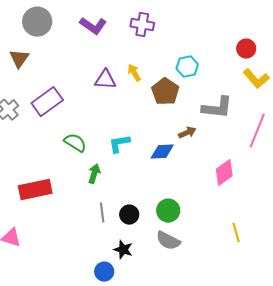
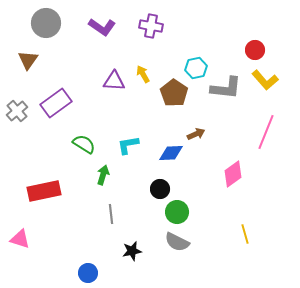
gray L-shape: (217, 108) -> (226, 88), moved
black circle: (129, 215) -> (160, 189), moved
black star: (123, 250) -> (132, 251), turned -30
blue circle: (104, 272) -> (88, 273), moved

